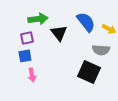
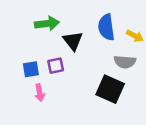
blue semicircle: (86, 22) -> (106, 27), turned -150
purple square: (27, 38) -> (56, 66), moved

